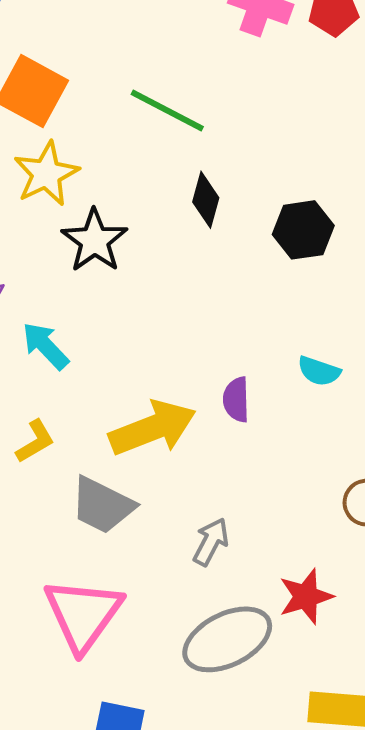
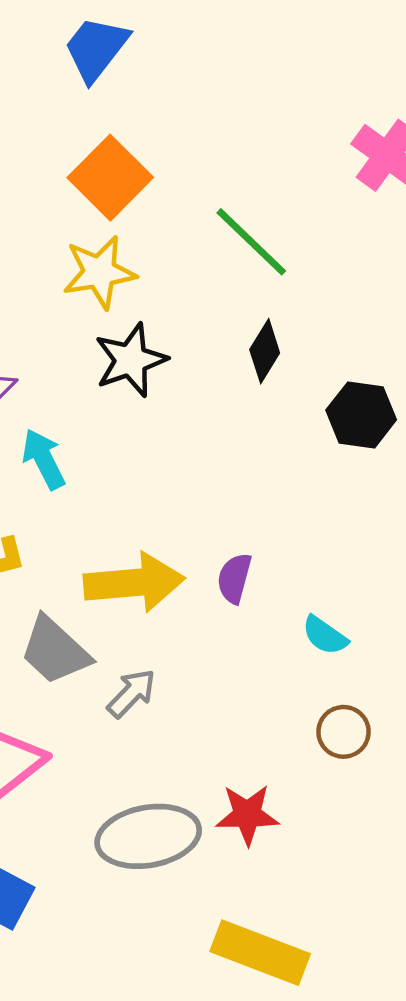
cyan semicircle: (319, 371) -> (325, 635), moved
gray arrow: (211, 542) -> (131, 693), moved

